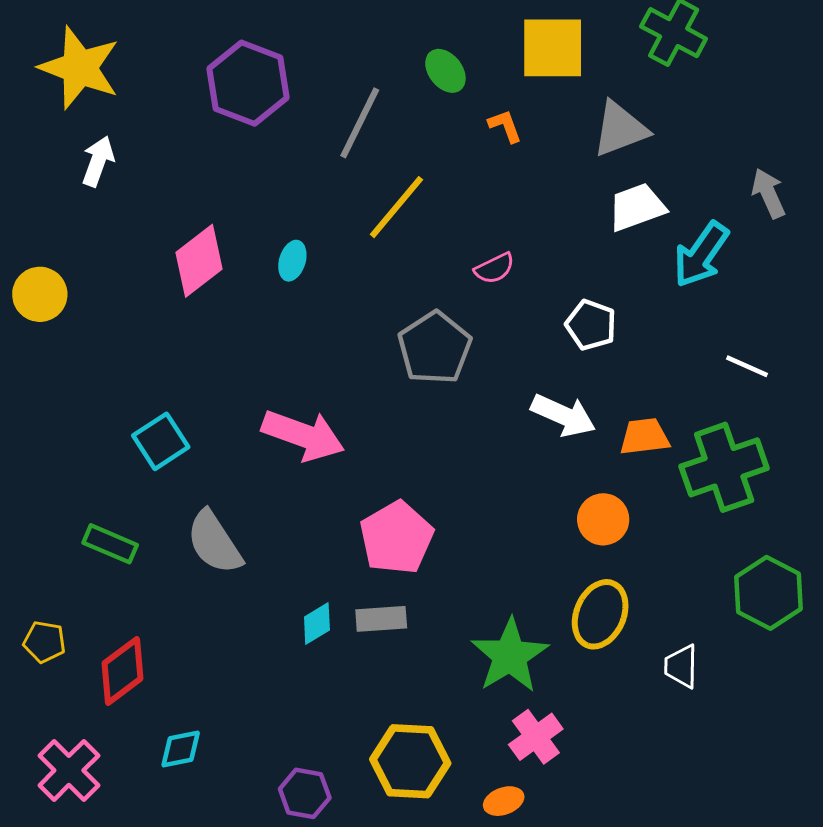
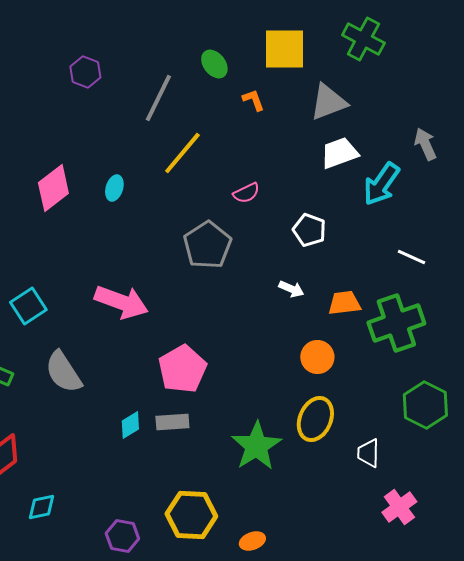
purple hexagon: (248, 83) -> (85, 72), size x0.6
white arrow: (563, 415) -> (291, 289), size x0.6
pink cross: (536, 737) -> (399, 507), moved

